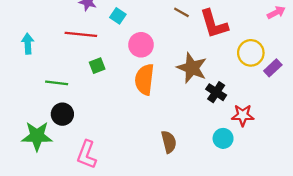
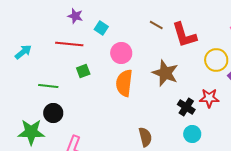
cyan arrow: (28, 44) -> (23, 52), turned 54
black cross: (216, 92) -> (186, 107), moved
red star: (243, 115) -> (209, 98), moved

